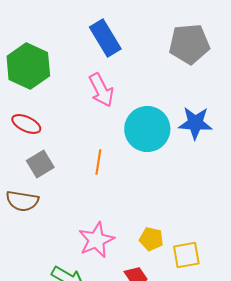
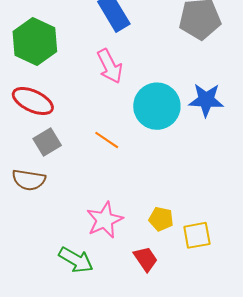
red ellipse: (26, 124) -> (33, 101), size x1.4
orange line: (98, 162) -> (107, 140), turned -65

